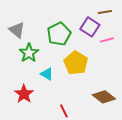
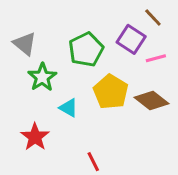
brown line: (105, 12) -> (153, 17), turned 56
brown diamond: (104, 97) -> (151, 101), moved

